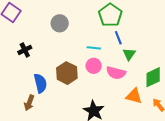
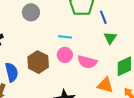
blue line: (118, 38) -> (103, 17), moved
green triangle: (129, 54) -> (110, 38), moved

